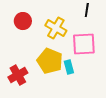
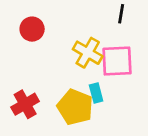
yellow cross: (56, 28) -> (88, 53), moved
yellow pentagon: (50, 61) -> (75, 107), moved

